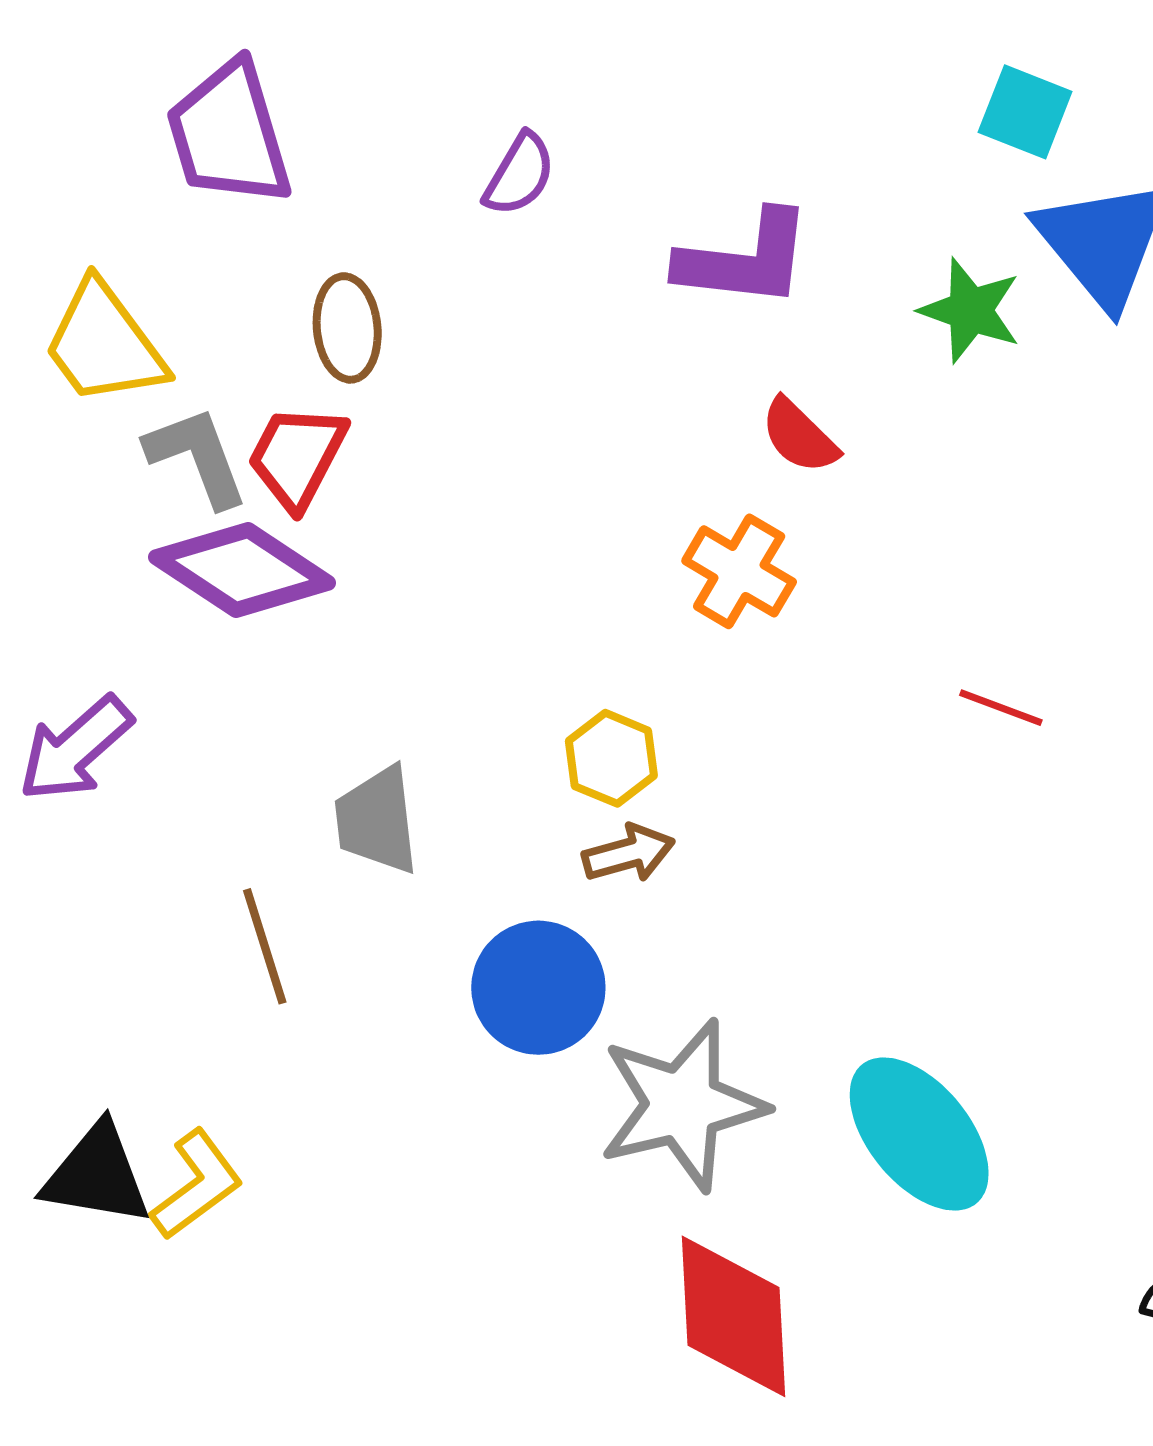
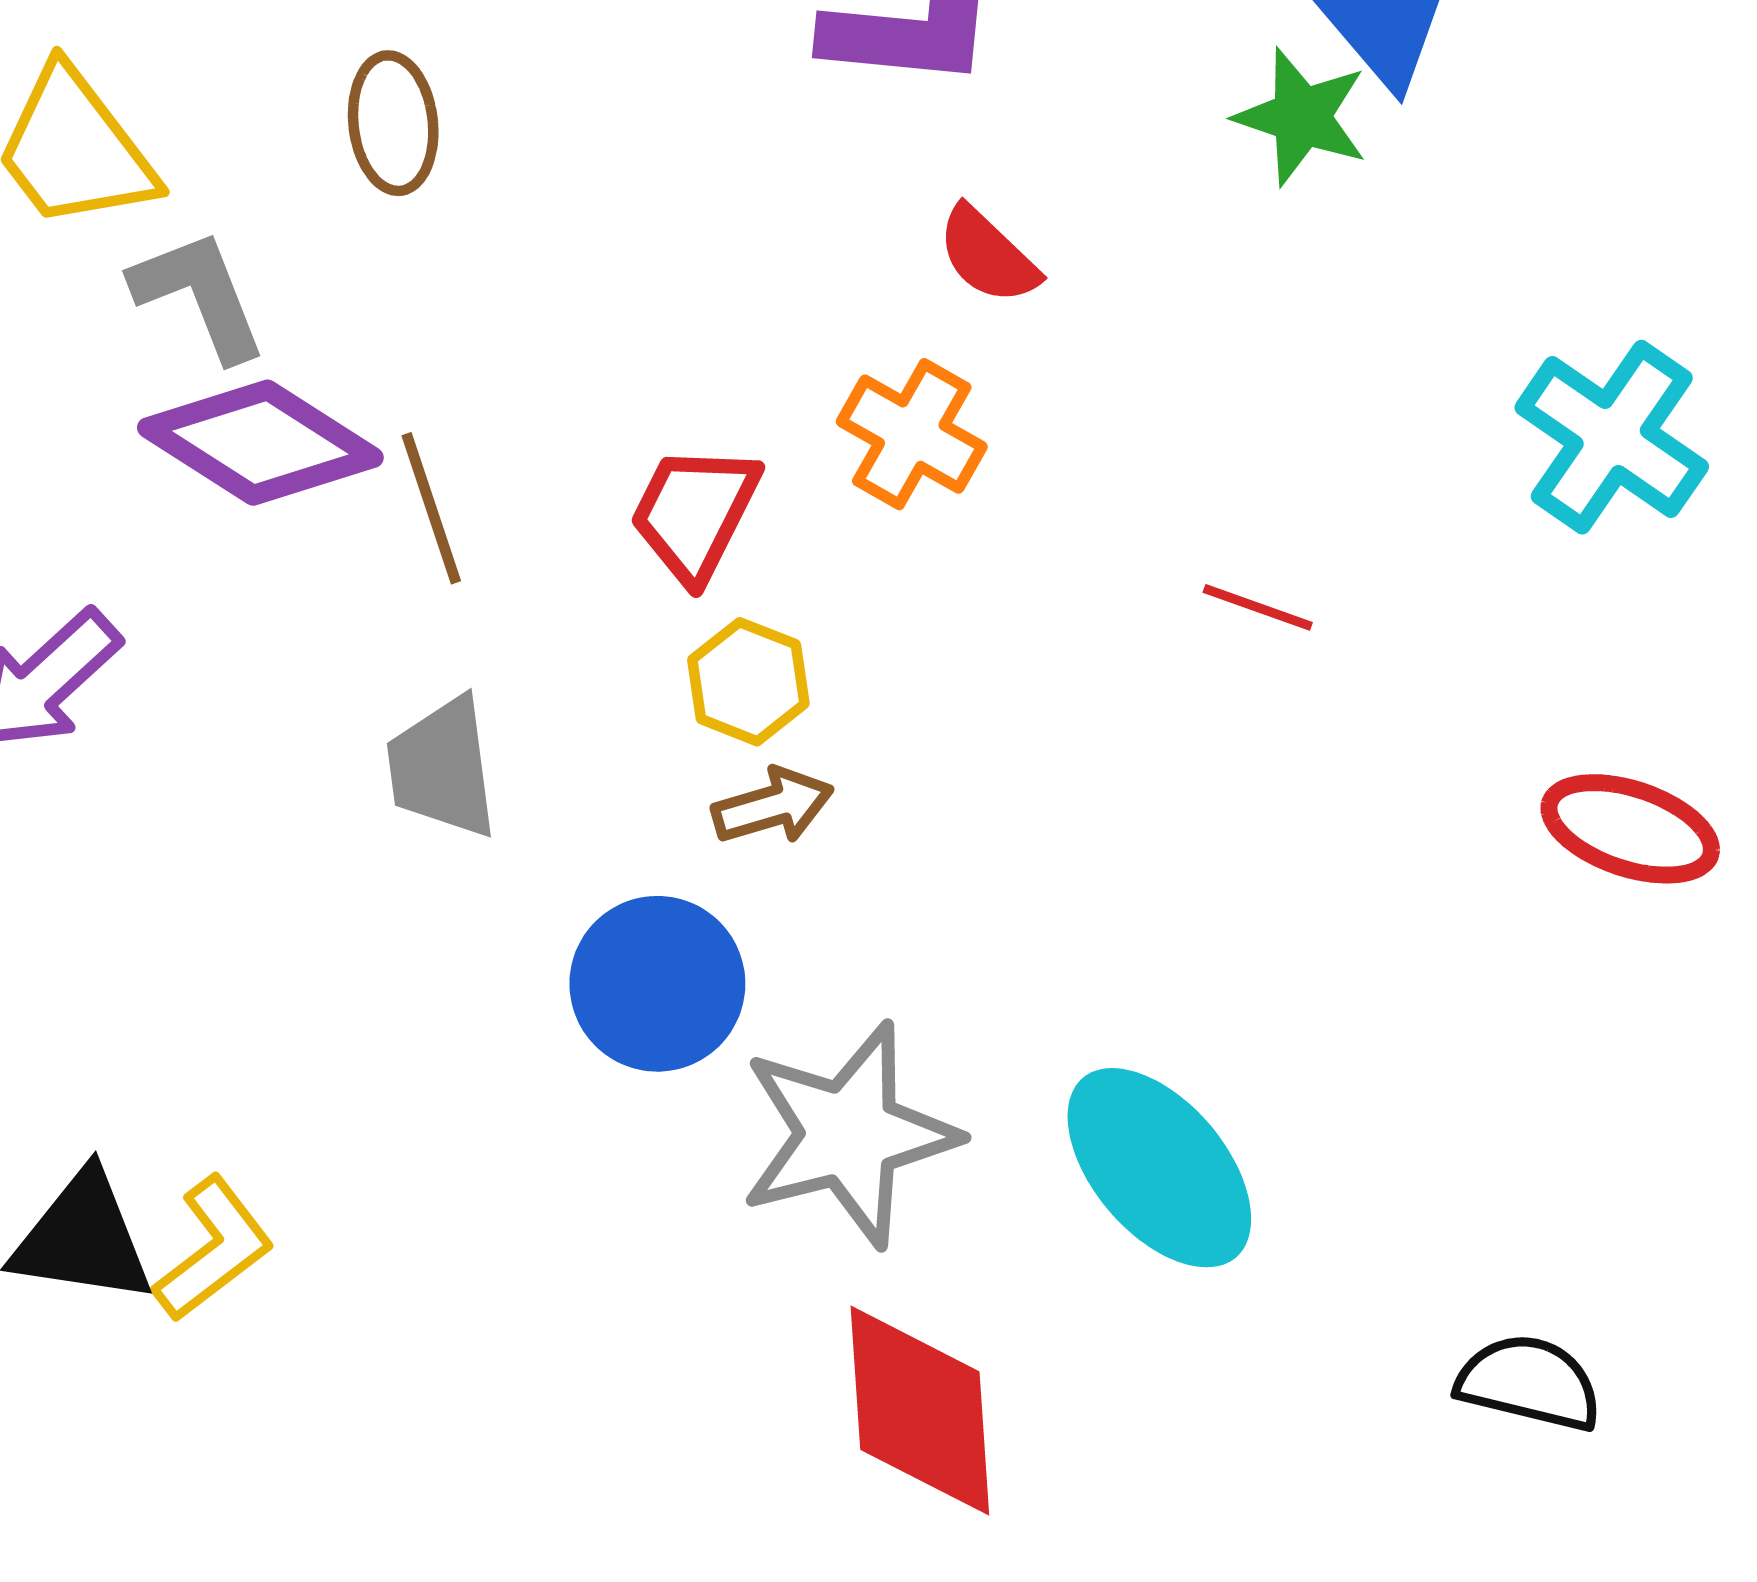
green star: (970, 310) -> (1301, 117), moved
red trapezoid: (297, 457) -> (695, 513), moved
brown line: (265, 946) -> (431, 508), moved

